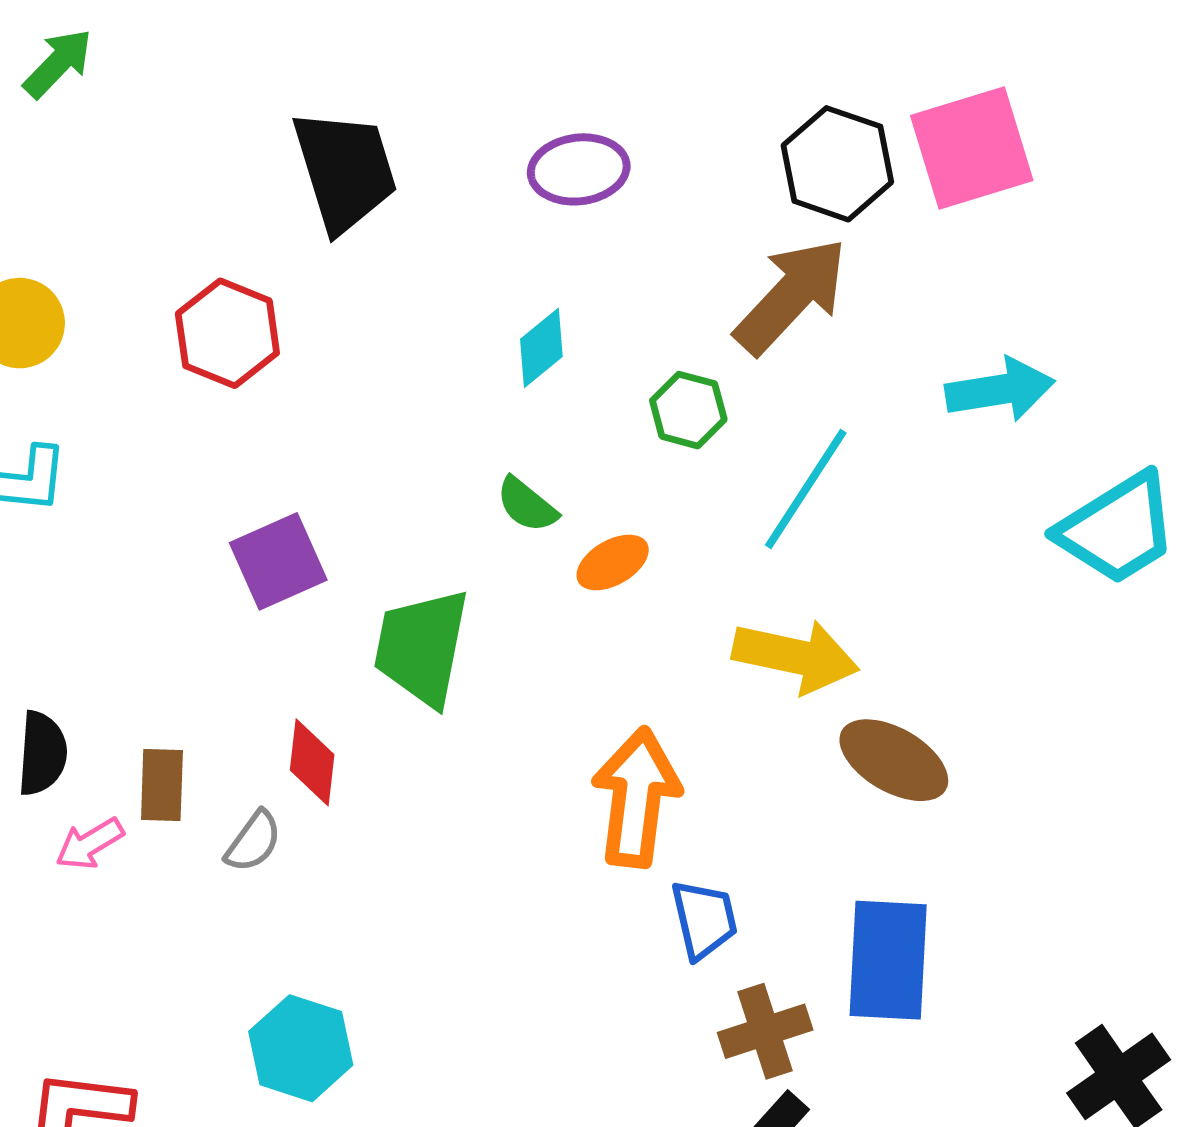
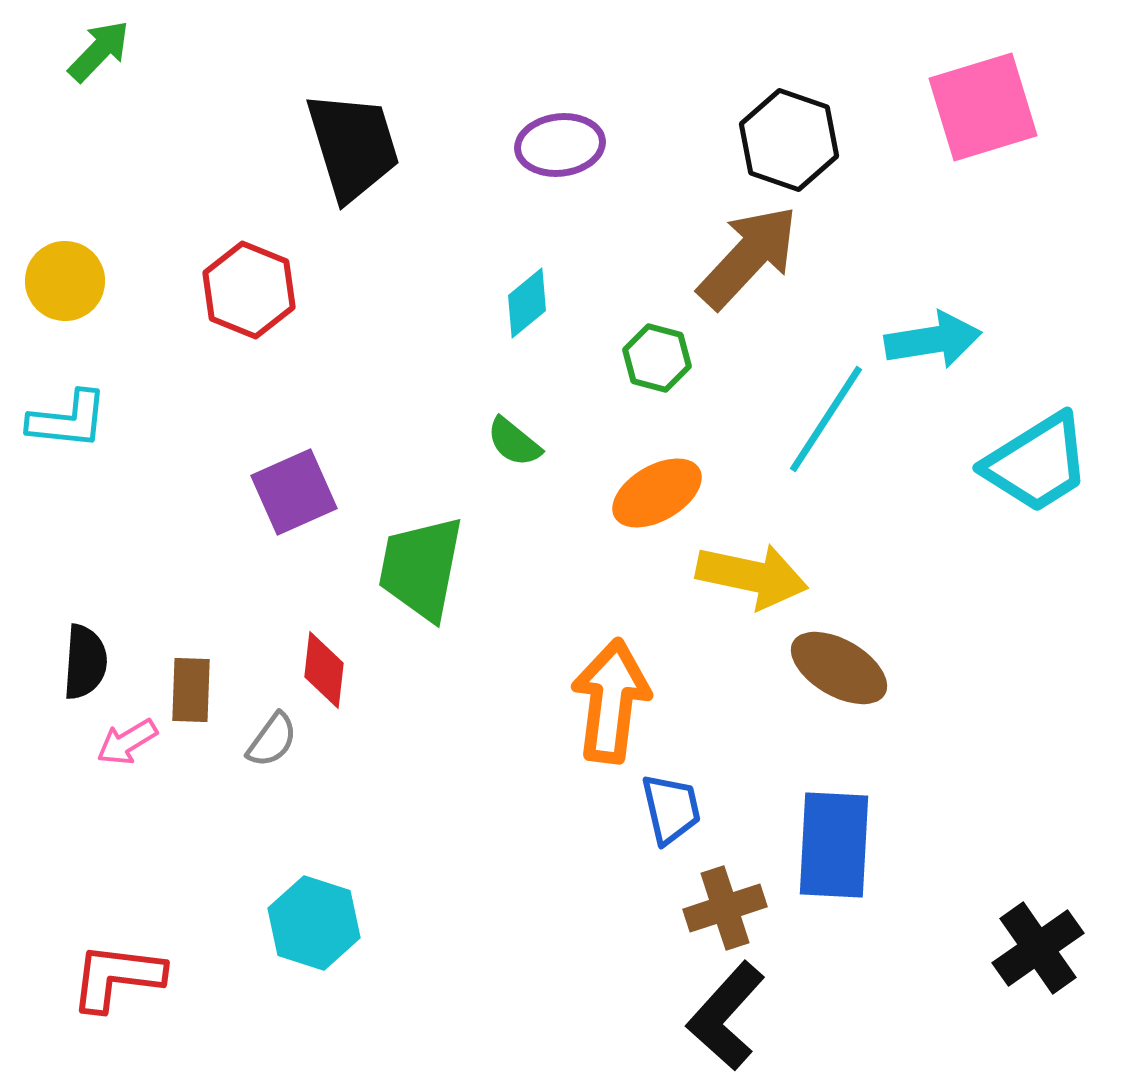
pink square: (972, 148) -> (983, 107), moved
cyan line: (806, 489) -> (826, 419), moved
orange ellipse: (613, 562) -> (657, 493), moved, size x1.4

